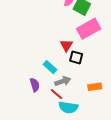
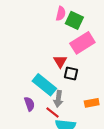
cyan rectangle: (50, 67) -> (44, 85), size x1.6
gray arrow: (63, 81) -> (58, 99), turned 119

